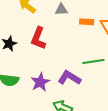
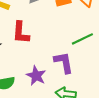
purple L-shape: (69, 78) -> (64, 62), turned 65

